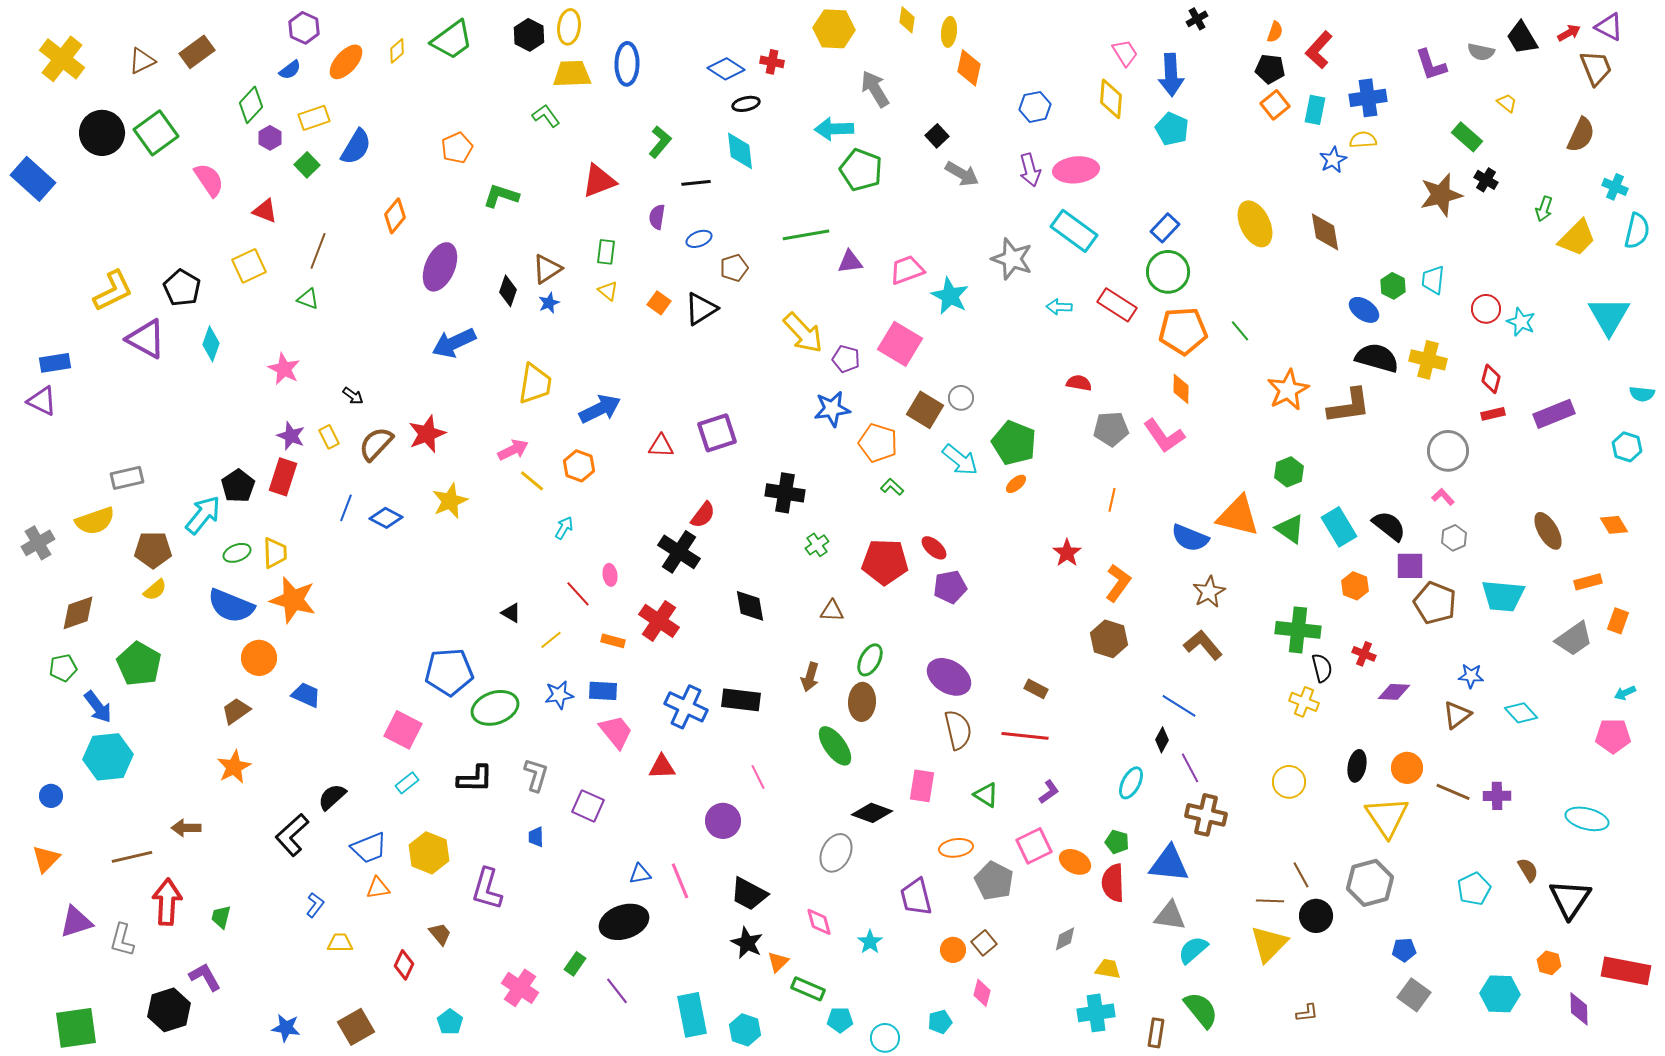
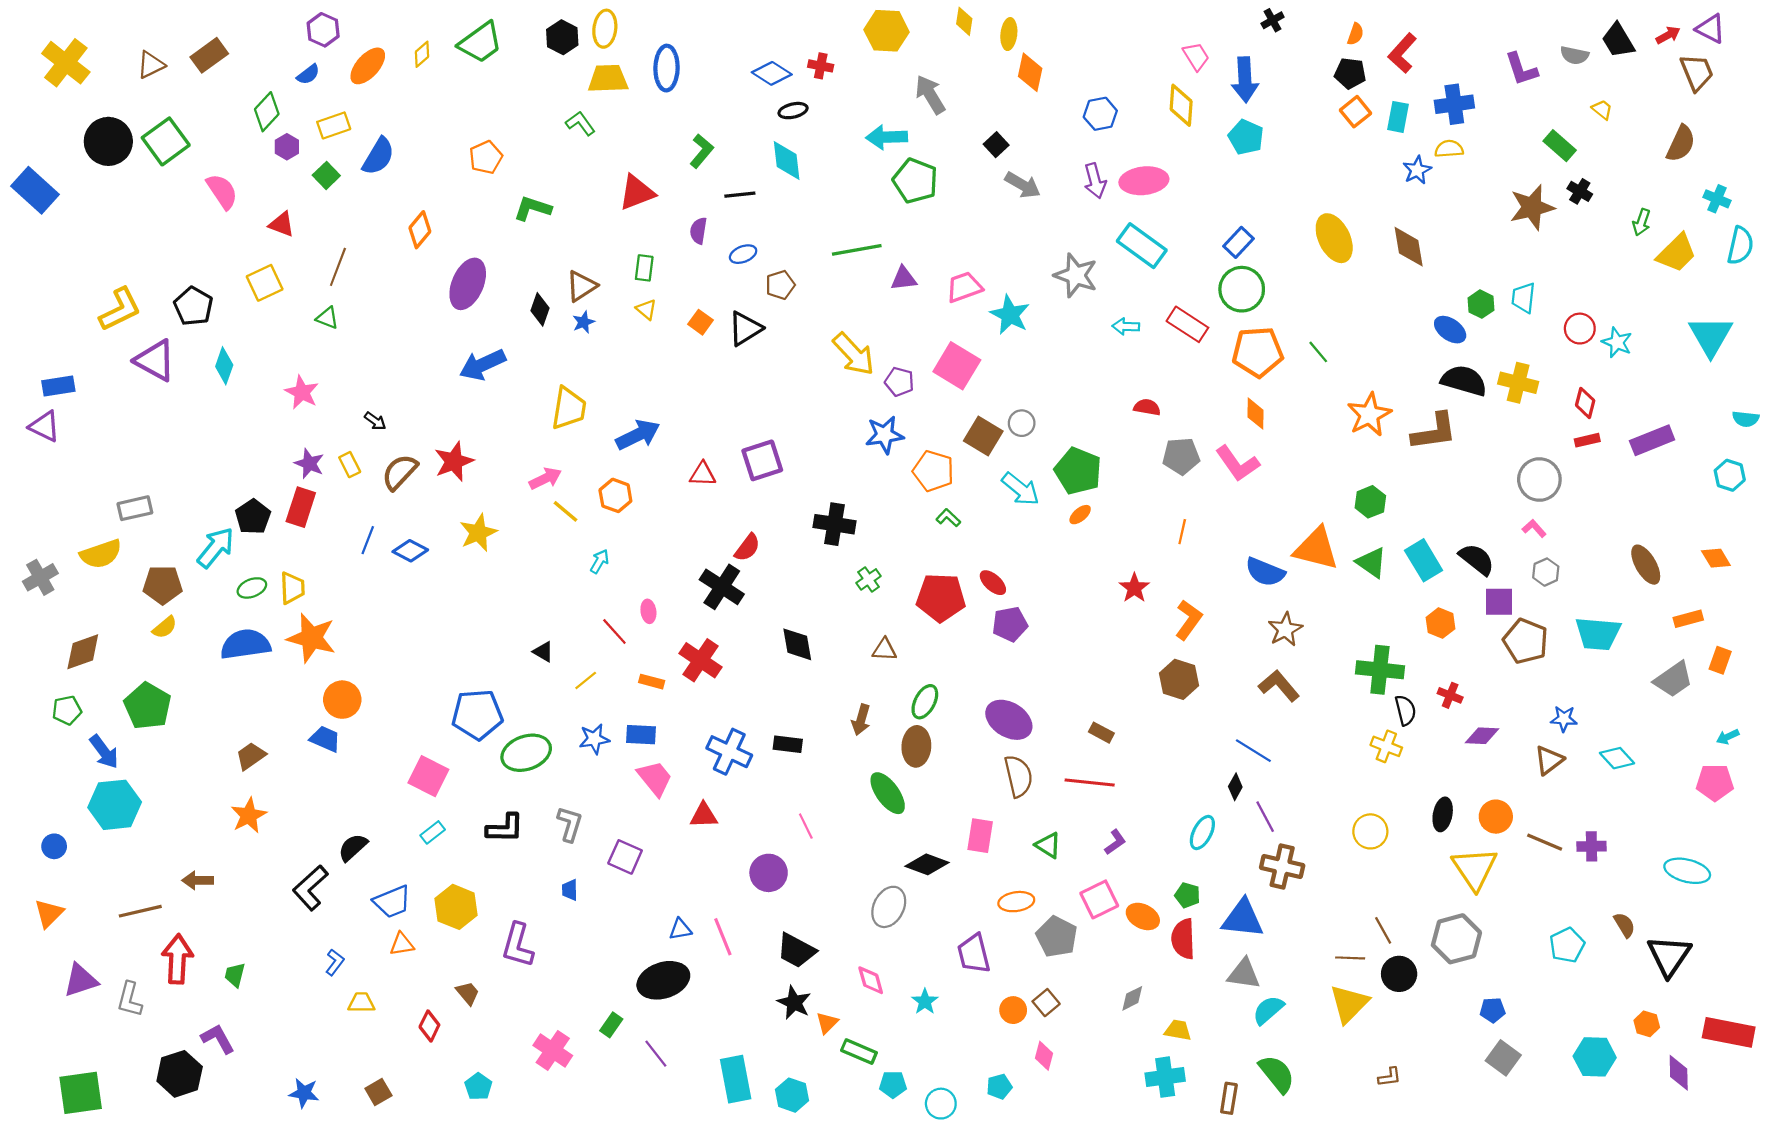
blue semicircle: (231, 606) -> (245, 644), turned 150
orange circle: (259, 658) -> (342, 700), moved
black rectangle: (741, 700) -> (788, 744), size x0.7
brown square: (356, 1027) -> (378, 1092), size x0.7

